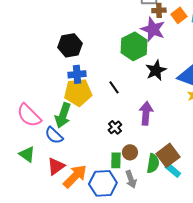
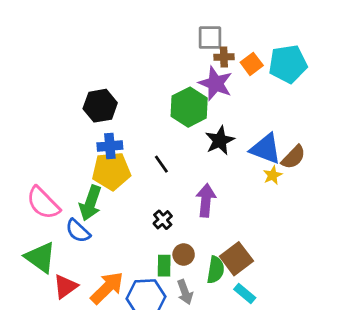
green triangle: (27, 154) -> (40, 257), size x1.4
red triangle: (56, 166) -> (65, 286), moved
cyan rectangle: (173, 170) -> (245, 293), moved

